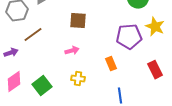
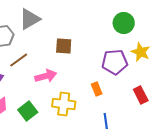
pink arrow: (72, 51) -> (46, 76), moved, size x1.5
yellow cross: (78, 79) -> (64, 104), size x1.6

